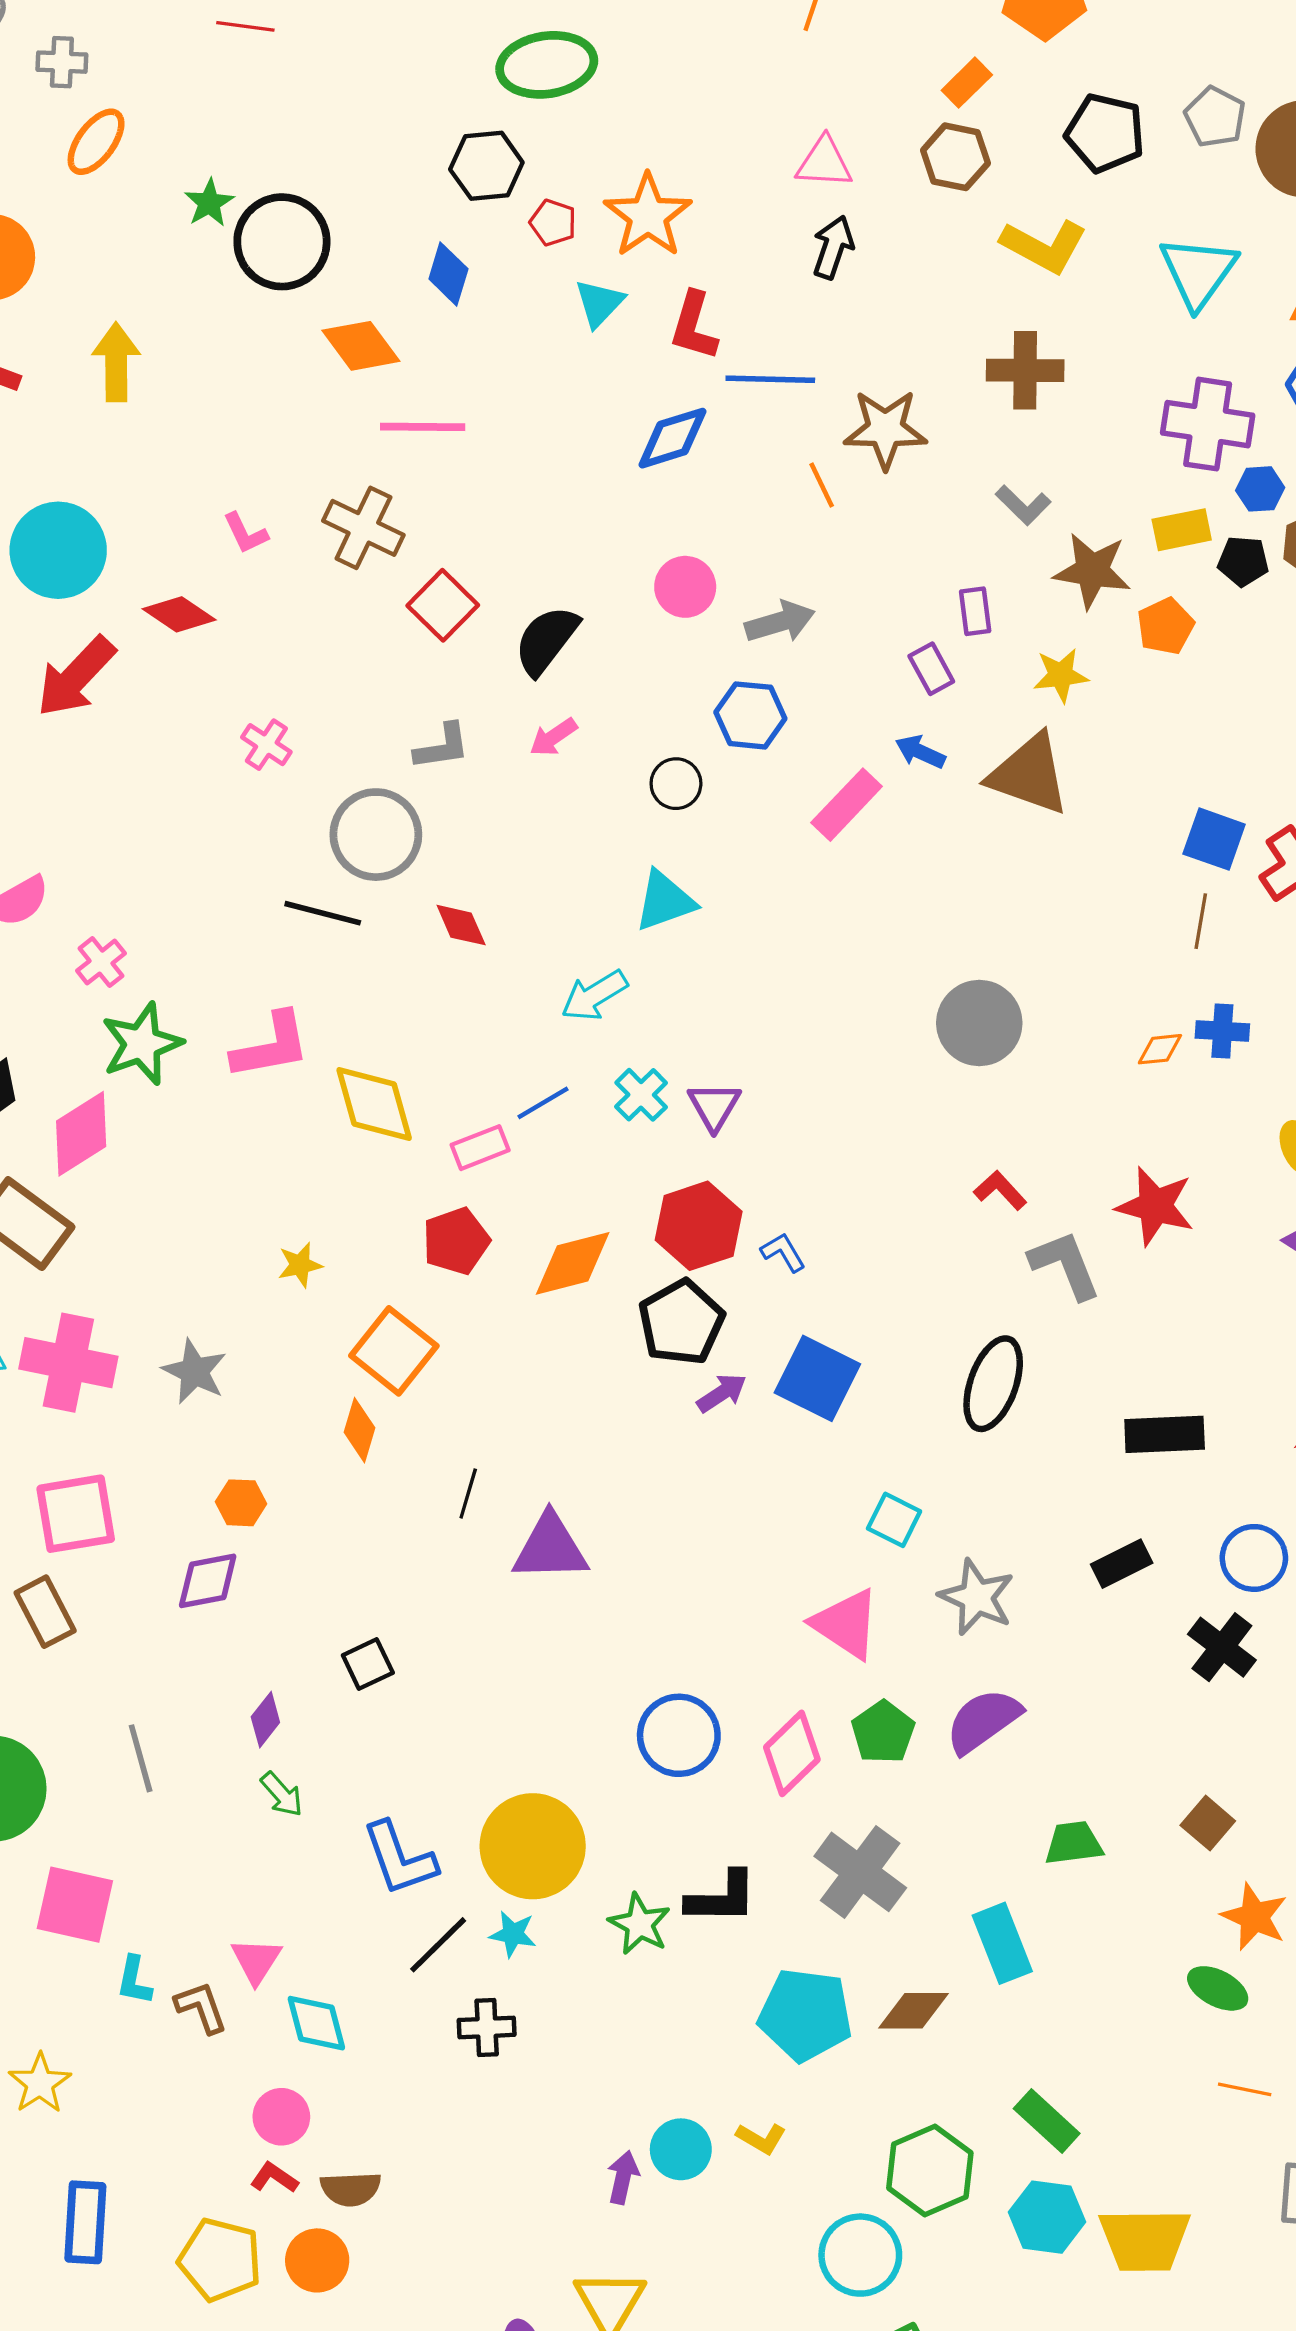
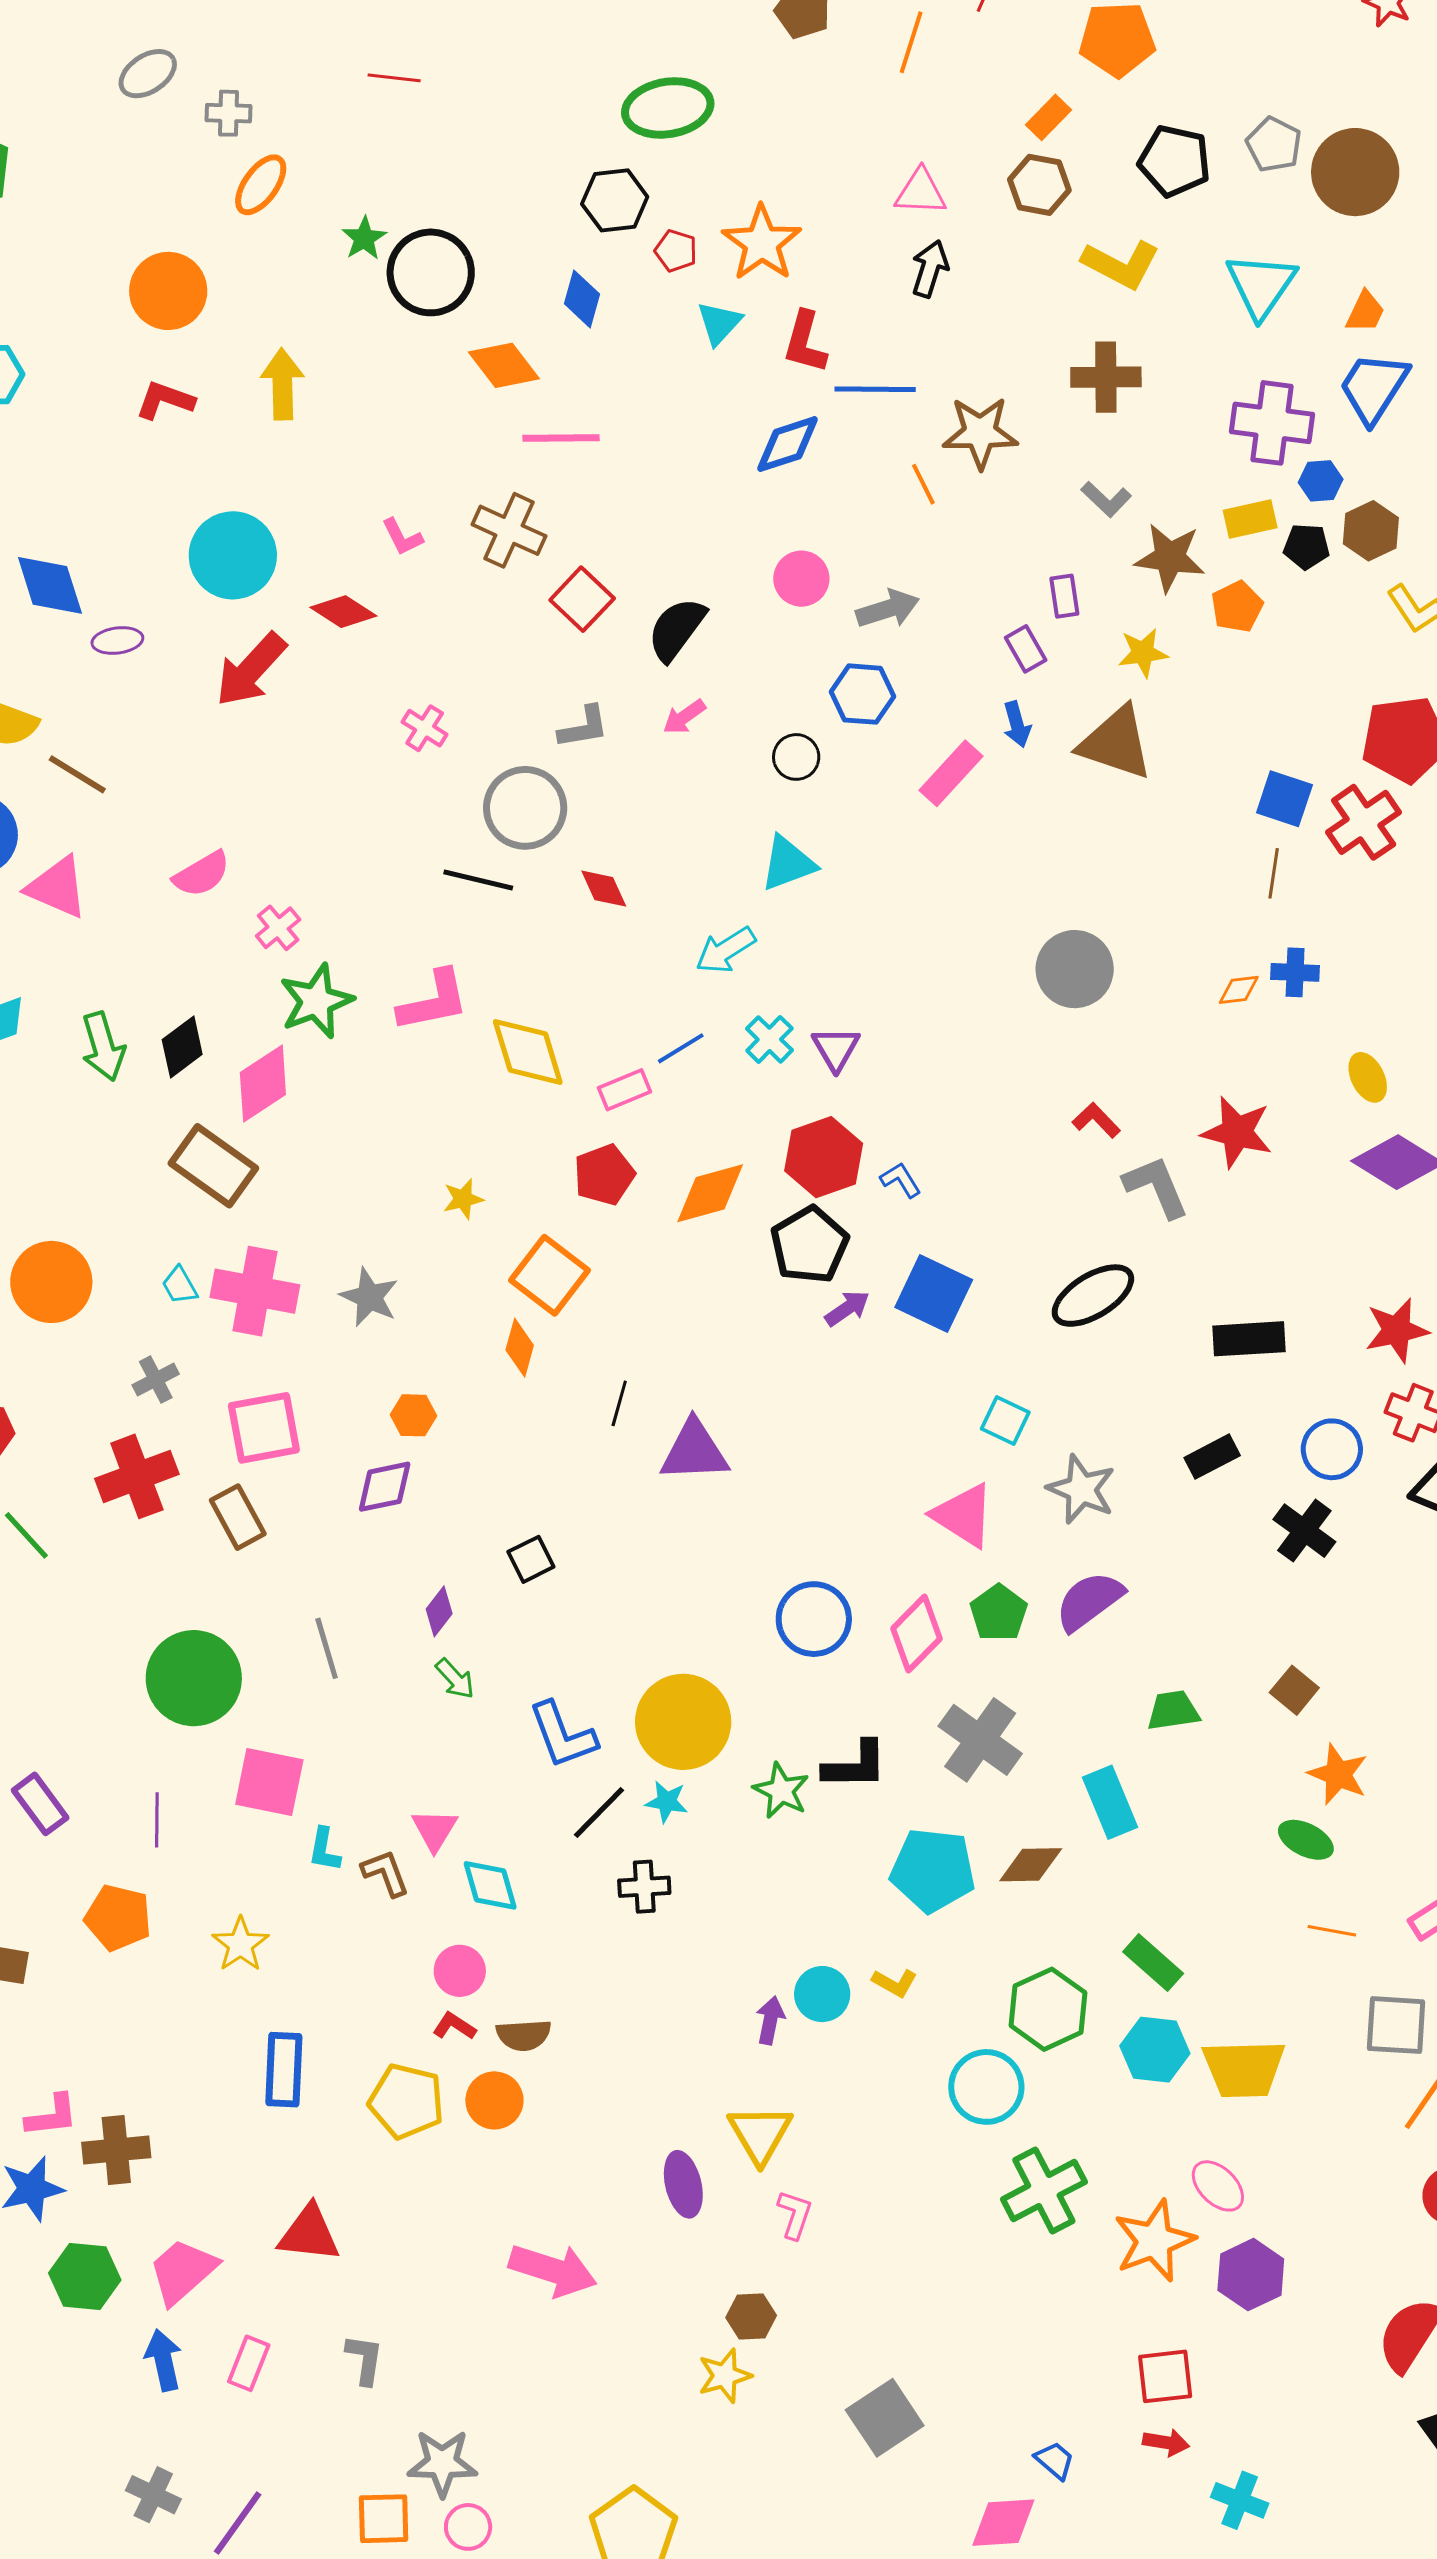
blue arrow: (920, 752) -> (1017, 724), turned -129
black ellipse: (993, 1384) -> (1093, 1296), turned 40

